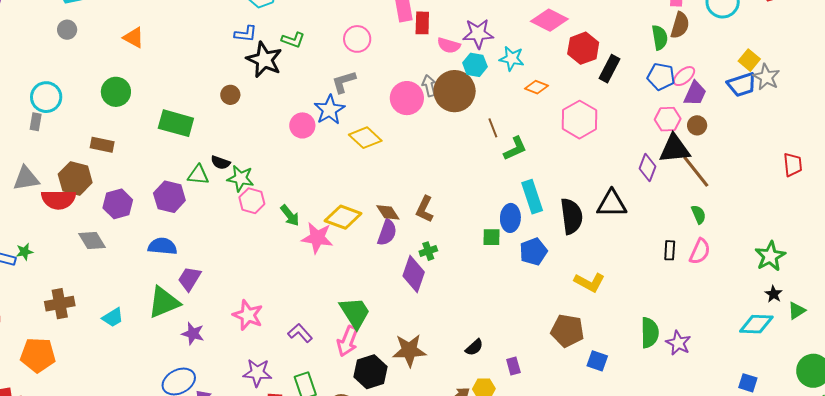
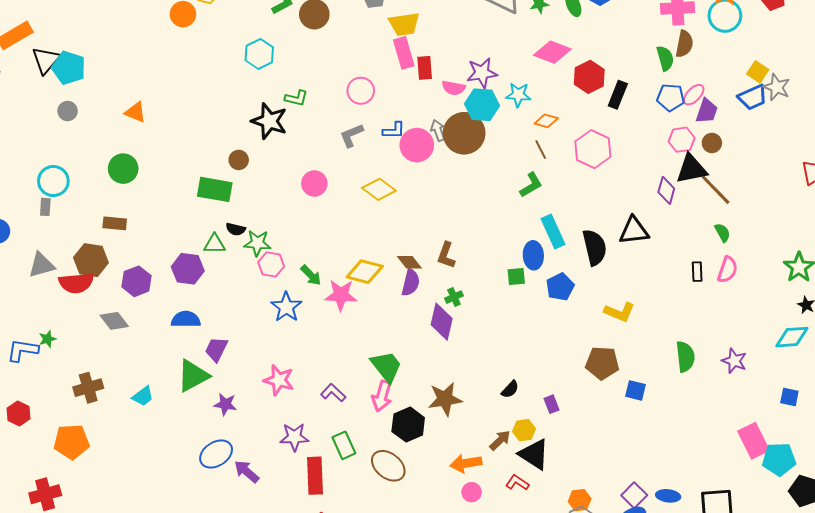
blue L-shape: (246, 34) -> (394, 130), moved
cyan hexagon: (475, 65) -> (482, 105), size x1.4
blue star: (329, 110) -> (286, 307), moved
green rectangle: (176, 123) -> (215, 189), moved
brown line: (493, 128) -> (541, 149), moved
purple star: (678, 343) -> (734, 361), moved

